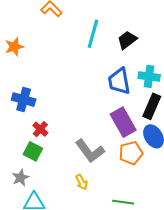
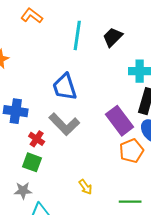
blue trapezoid: (119, 81) -> (65, 87), moved
gray L-shape: (90, 151) -> (64, 124), moved
gray star: (20, 178) -> (23, 191), turned 30

